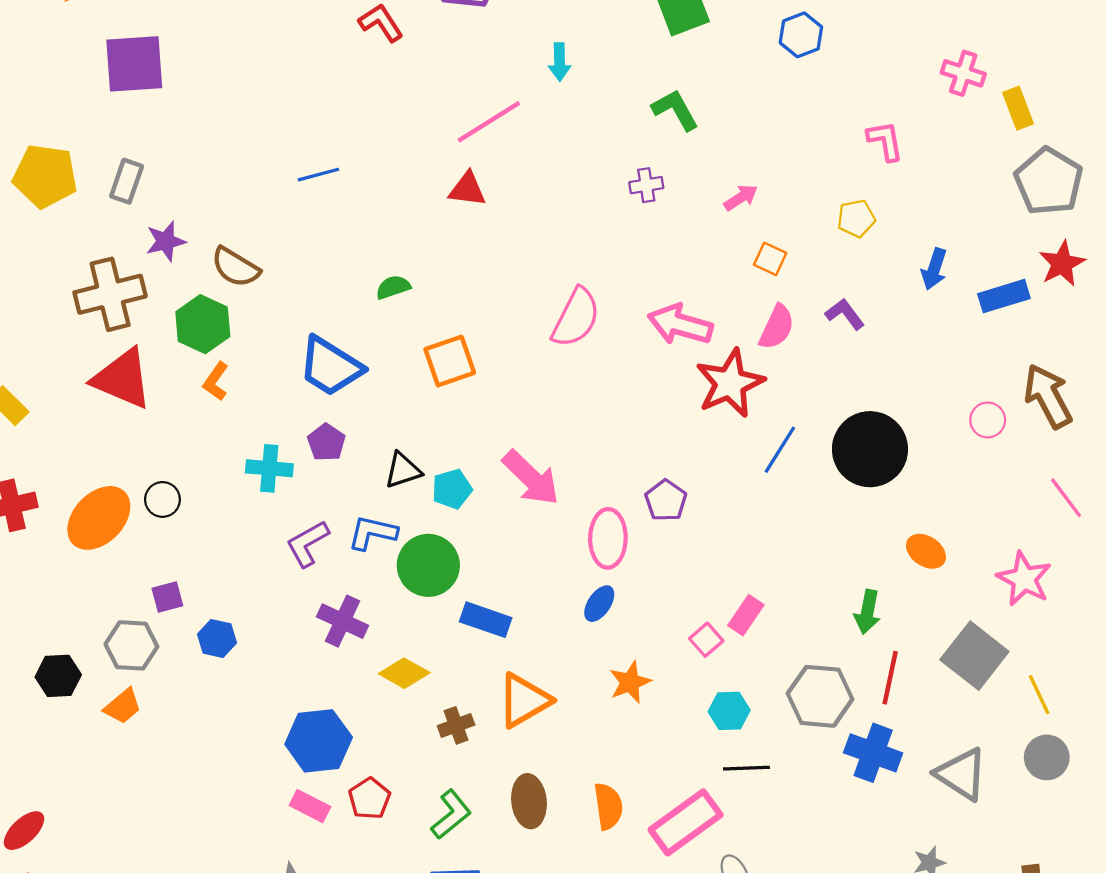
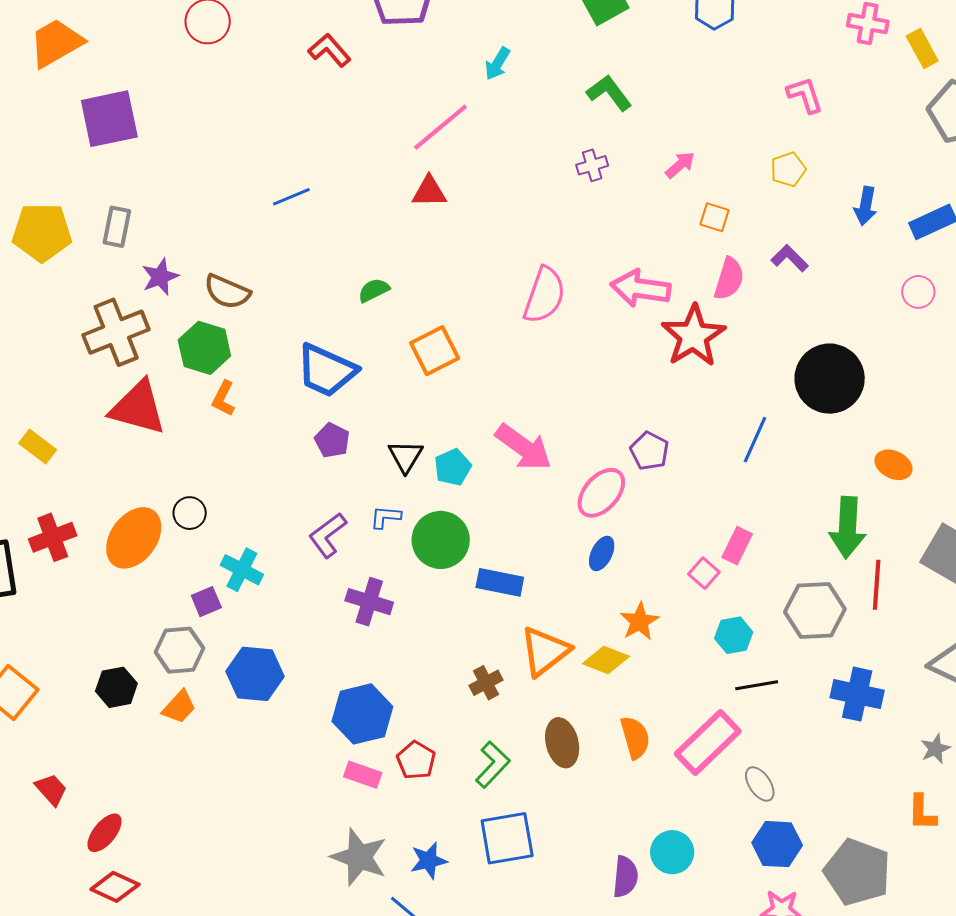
cyan arrow: (559, 62) -> (497, 64), turned 40
pink circle: (988, 420) -> (918, 292), moved
blue line: (780, 450) -> (755, 440), moved
cyan cross: (269, 468) -> (242, 570), moved, turned 30
black triangle: (403, 470) -> (405, 456), turned -33
blue L-shape: (372, 533) -> (386, 517), size x0.7
pink ellipse: (608, 538) -> (601, 493), turned 48
green arrow: (867, 612) -> (848, 528), size x1.5
blue hexagon: (217, 638) -> (255, 674), moved, size x1.6
yellow diamond: (404, 673) -> (606, 660), moved
blue cross: (873, 753) -> (857, 694), moved

